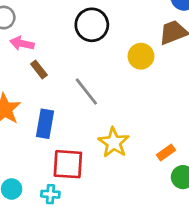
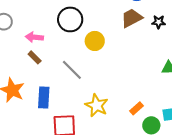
pink arrow: (22, 43) -> (34, 37), moved
yellow circle: (141, 56) -> (95, 41), moved

